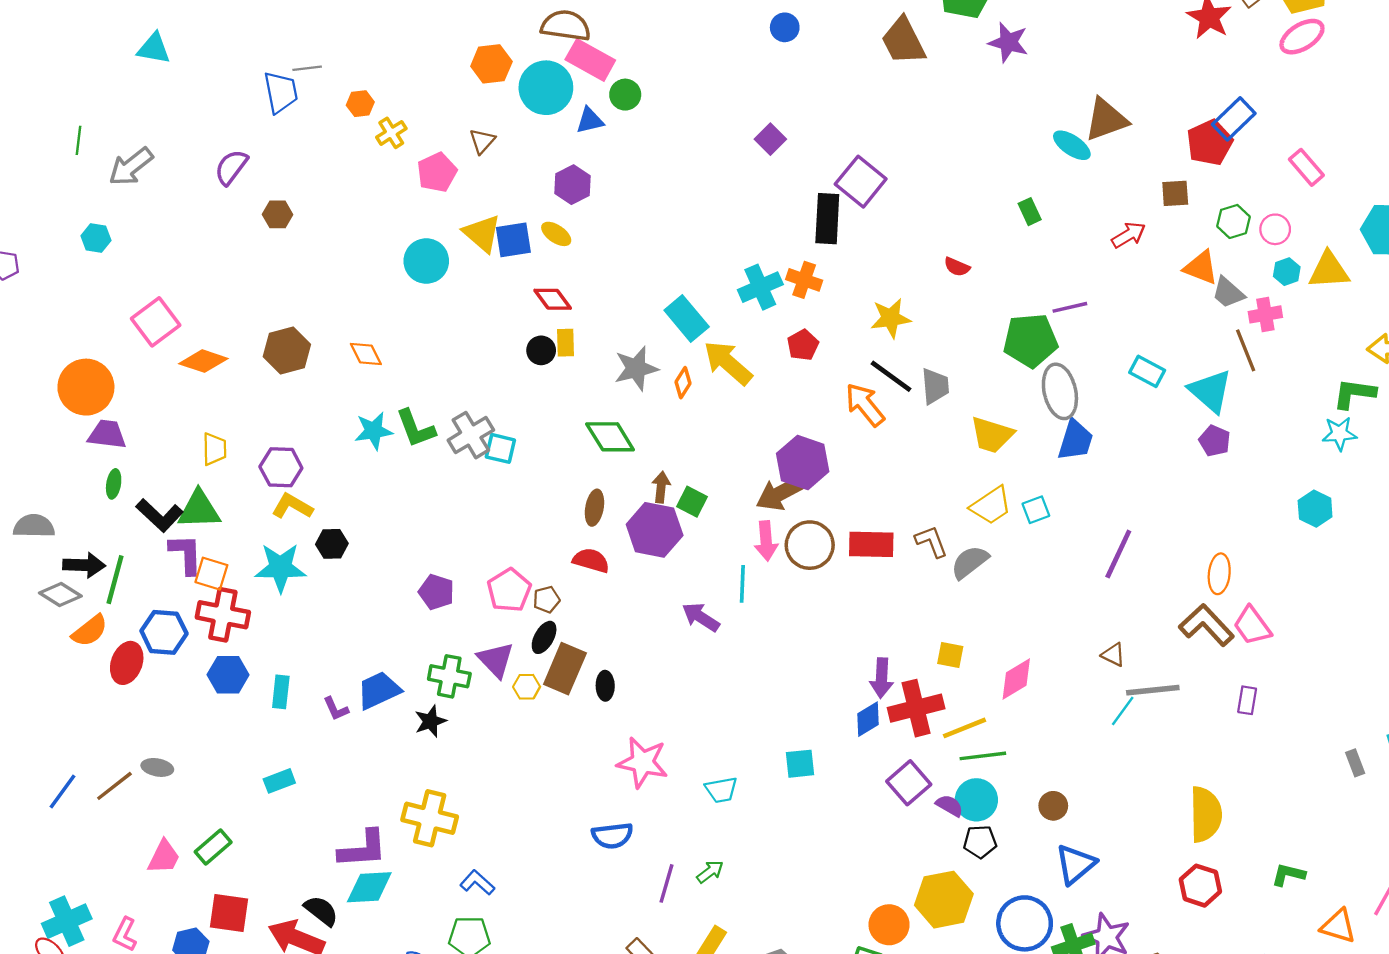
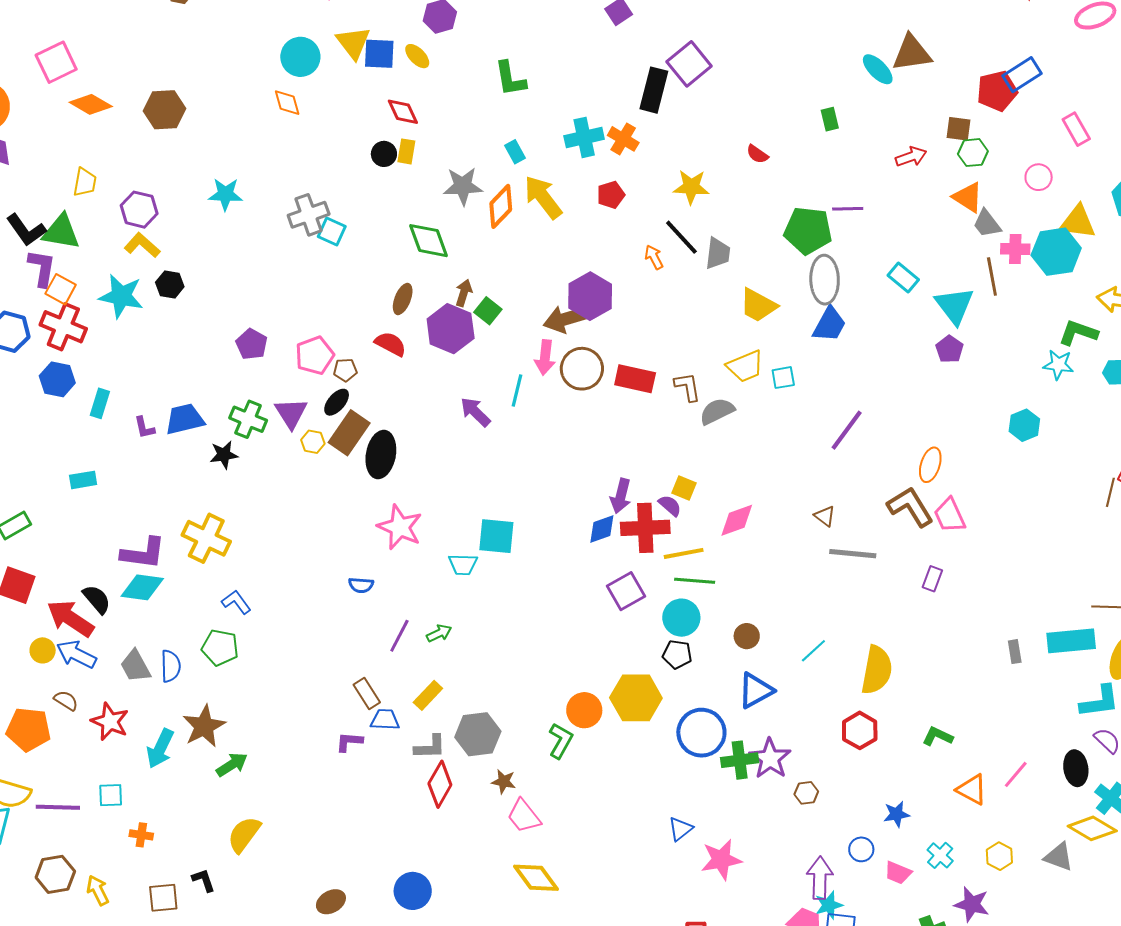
green hexagon: (1233, 221) -> (973, 153), moved
cyan hexagon: (1287, 272) -> (1056, 252), moved, size x2.0
cyan rectangle: (687, 319) -> (515, 152), size x0.6
orange diamond: (366, 354) -> (287, 103), moved
orange diamond: (683, 383) -> (501, 206), size x1.6
orange arrow: (865, 405) -> (654, 257), size x0.6
green L-shape: (416, 428) -> (510, 79), moved
black ellipse: (605, 686) -> (381, 455), size x1.8
cyan line: (1123, 711) -> (813, 651), moved
cyan square: (800, 764) -> (496, 536), moved, size x1.4
purple semicircle: (949, 806) -> (670, 506), moved
blue semicircle: (612, 836) -> (361, 585), size x0.7

